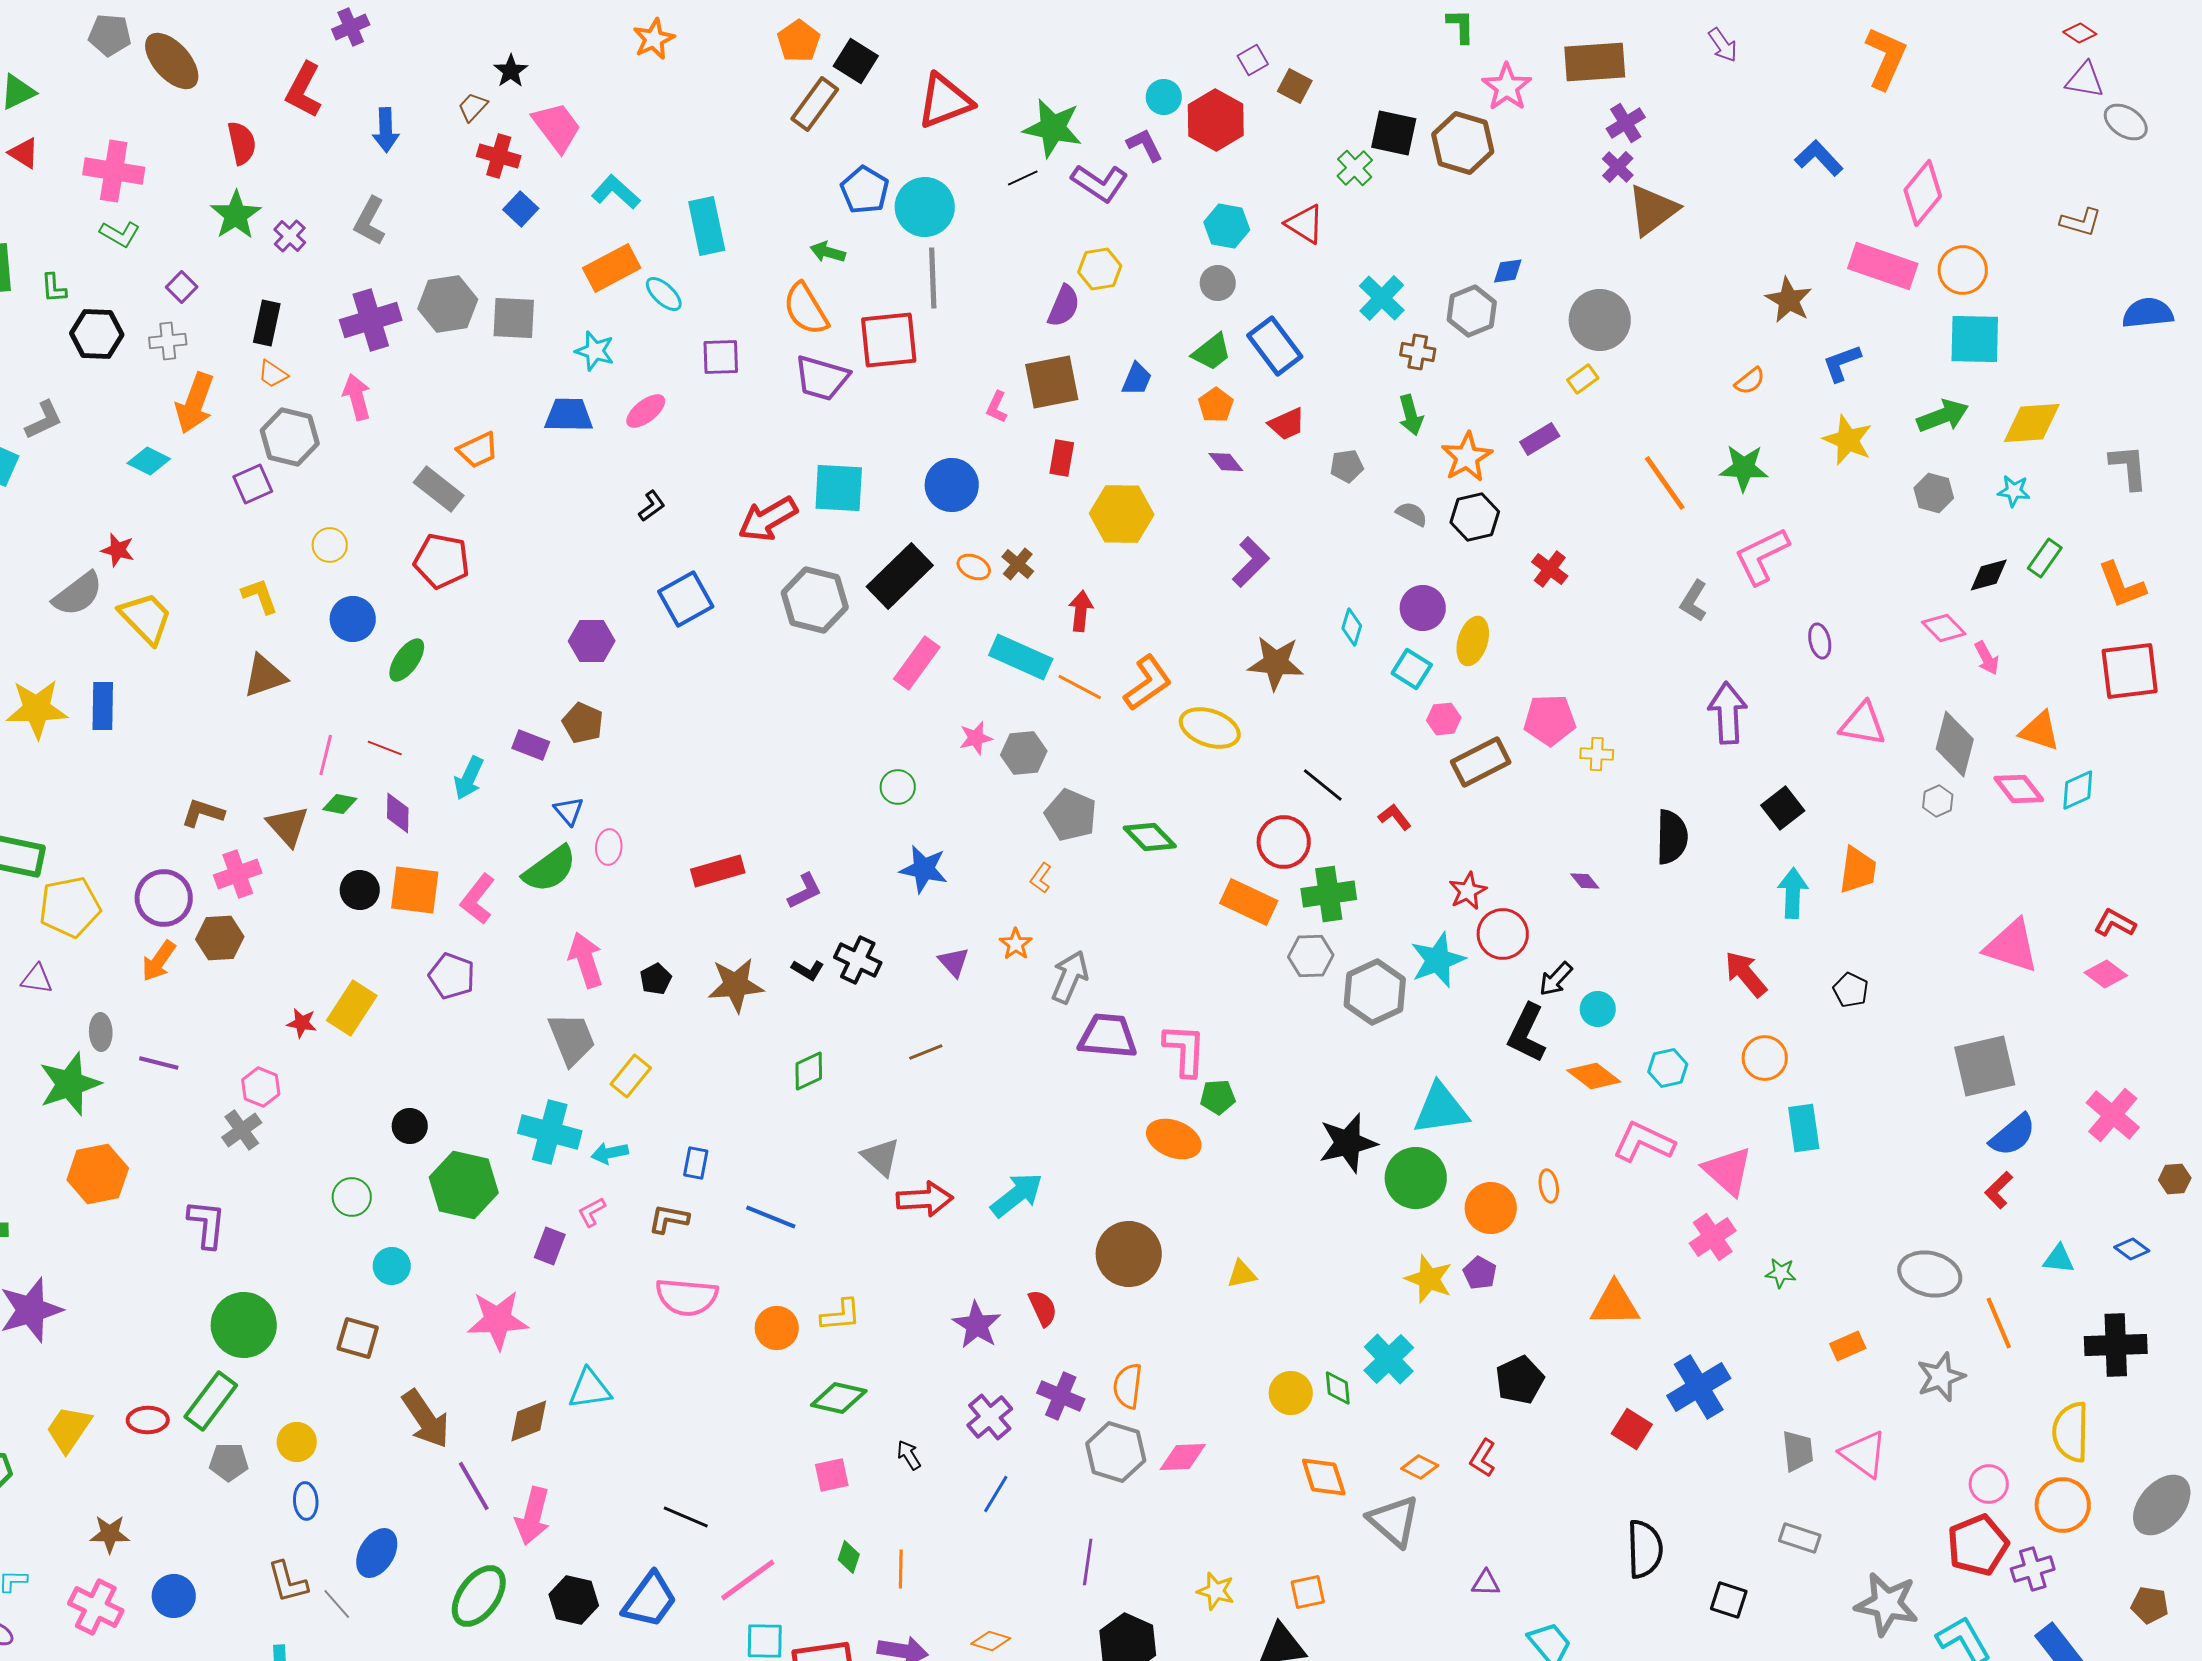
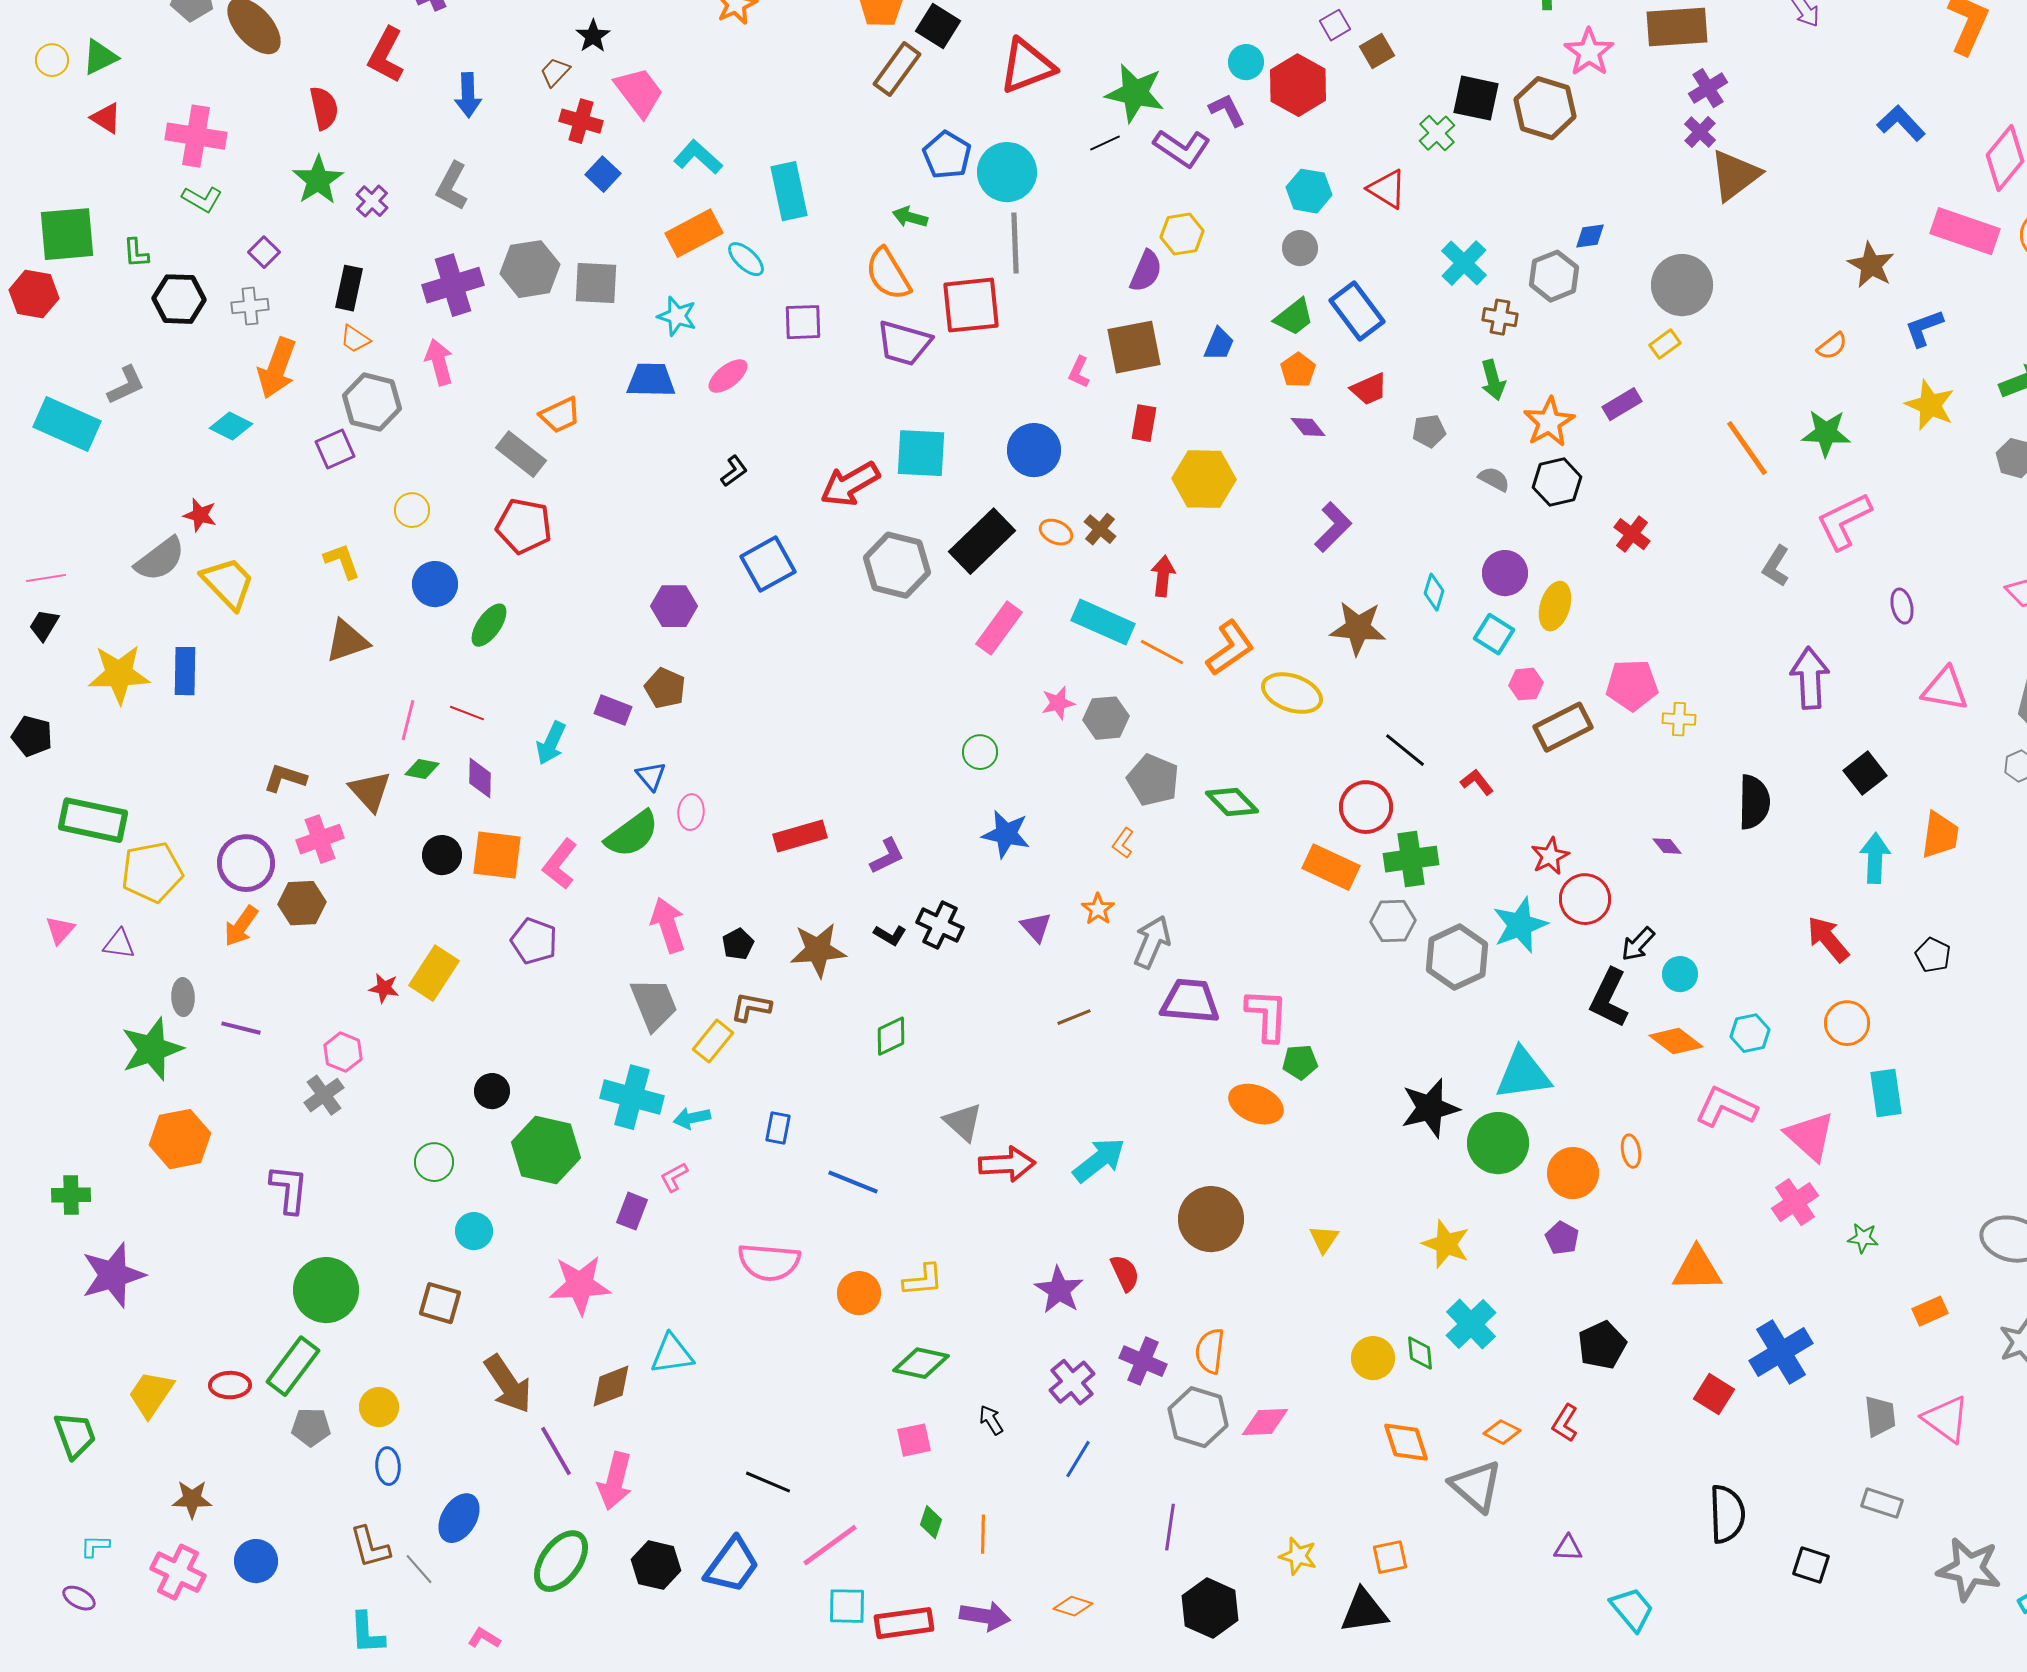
brown square: (1295, 86) -> (1377, 51), turned 32
brown line: (926, 1052) -> (1074, 1017), moved
brown L-shape: (669, 1219) -> (751, 1007), moved
yellow triangle: (1242, 1274) -> (1324, 1239), turned -44
yellow star: (1429, 1279) -> (1446, 1244), moved

